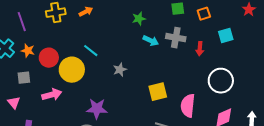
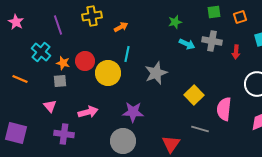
orange arrow: (86, 12) -> (121, 27), moved
orange star: (28, 51) -> (63, 63), moved
cyan line: (91, 51) -> (127, 54), turned 63
gray star: (120, 70) -> (156, 73), size x1.6
yellow square: (158, 92) -> (194, 95), turned -30
pink arrow: (52, 95) -> (88, 112), moved

